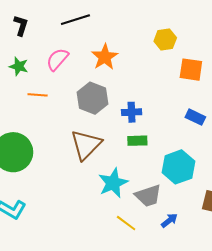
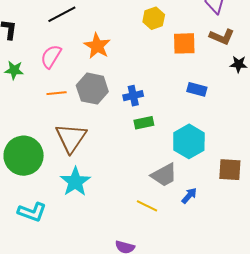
orange line: (38, 95) -> (57, 93), moved
brown triangle: (86, 145) -> (71, 138), moved
cyan star: (113, 183) -> (75, 182), moved

